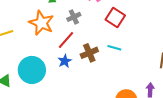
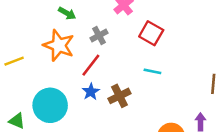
brown cross: (89, 53) -> (119, 96), moved

